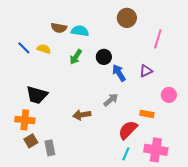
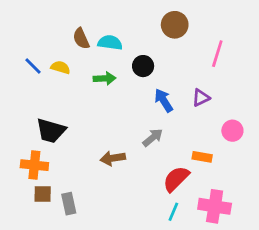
brown semicircle: (59, 28) -> (81, 39), turned 56
green arrow: (76, 57) -> (105, 78), turned -126
black circle: (104, 57) -> (143, 66), moved
brown square: (31, 141) -> (43, 194), turned 32

